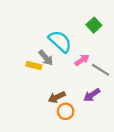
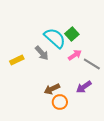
green square: (94, 25) -> (72, 34), moved
yellow rectangle: (34, 65) -> (17, 60), moved, turned -40

